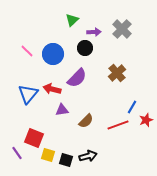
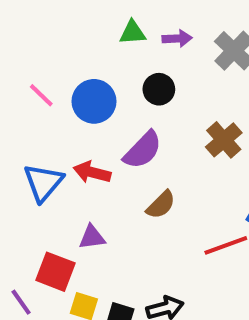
green triangle: (72, 20) -> (133, 32), turned 40
purple arrow: (94, 32) -> (177, 39), moved
purple triangle: (62, 110) -> (92, 237), moved
brown semicircle: (86, 121) -> (161, 205), moved

